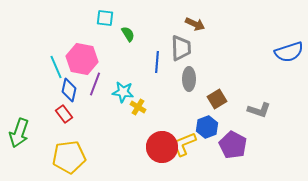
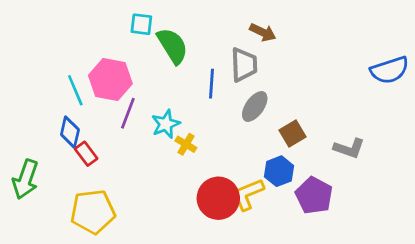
green semicircle: (128, 34) -> (172, 46), size x1.8
gray ellipse: (189, 79) -> (255, 106), turned 35
blue diamond: (69, 90) -> (70, 132), moved
cyan star: (123, 92) -> (166, 124), turned -30

